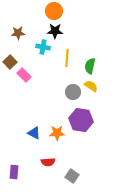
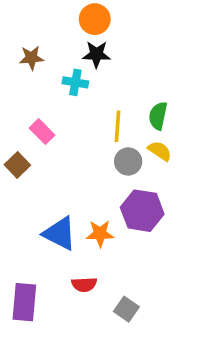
yellow line: (67, 58) -> (118, 126), moved
brown square: (10, 62) -> (17, 165), moved
blue triangle: (34, 133) -> (60, 234), size x1.5
purple rectangle: (14, 172) -> (24, 302), size x1.5

